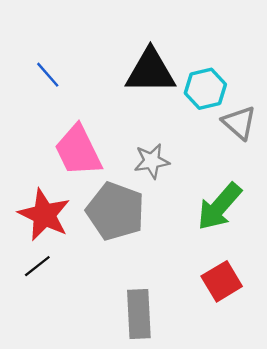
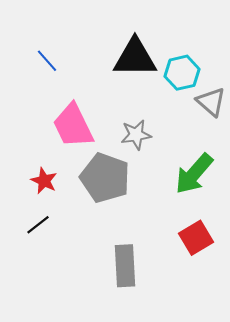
red star: (44, 215) -> (44, 181), size x0.6

